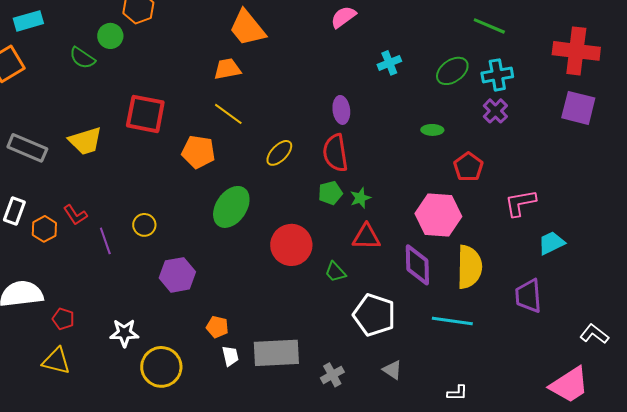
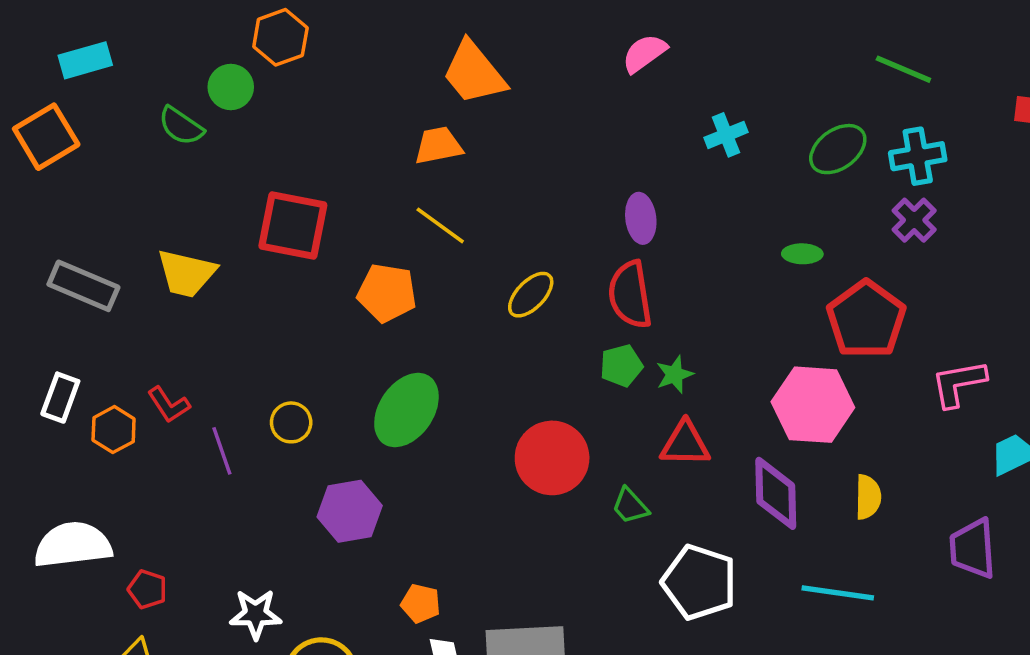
yellow trapezoid: (85, 141) -> (186, 273), turned 30
red pentagon: (468, 167) -> (866, 319), size x1.5
green ellipse: (231, 207) -> (406, 410), moved
yellow semicircle: (469, 267) -> (868, 497), size x0.6

